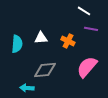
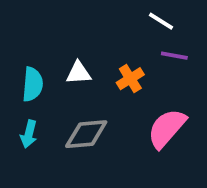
orange cross: (68, 41) -> (130, 79), turned 32
cyan arrow: (27, 88) -> (29, 134), moved, turned -80

